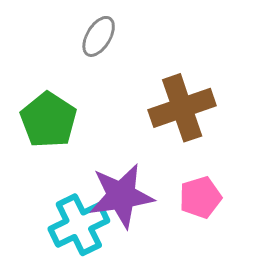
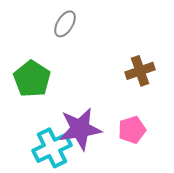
brown cross: (182, 108) -> (140, 71), moved, size x0.7

